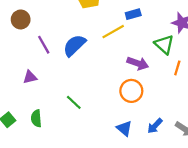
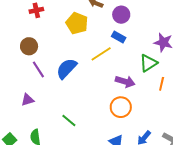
blue rectangle: (133, 14) -> (119, 37), turned 48
brown circle: (21, 19) -> (29, 46), moved
green triangle: (164, 44) -> (148, 63), turned 48

